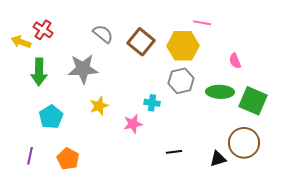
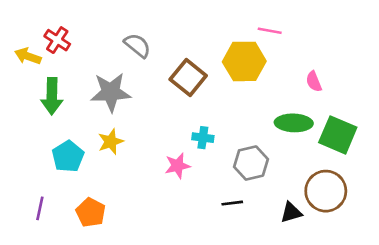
brown square: (141, 42) -> (188, 77), moved
gray hexagon: (181, 81) -> (251, 163), moved
yellow star: (99, 106) -> (111, 142), moved

